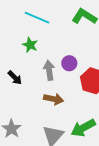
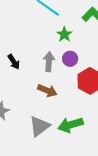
green star: (30, 45) -> (64, 34), moved

